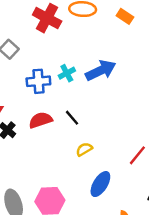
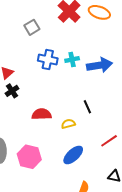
black line: (72, 118) -> (87, 107), moved
red semicircle: (41, 120) -> (42, 114), moved

